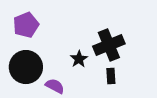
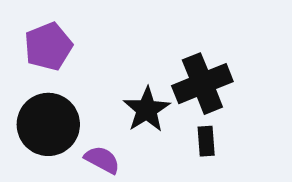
black star: (79, 59) -> (147, 110), size x1.4

